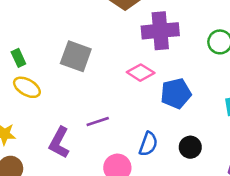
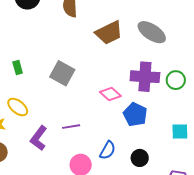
purple cross: (160, 31) -> (145, 77), moved
yellow ellipse: (27, 87) -> (18, 107), moved
blue pentagon: (176, 93) -> (135, 115), turned 30

